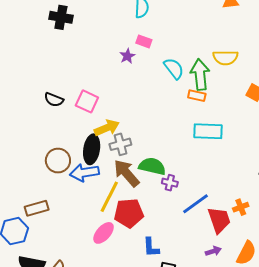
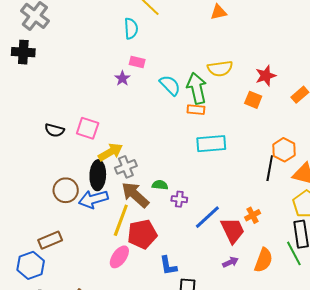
black cross: (61, 17) -> (23, 52), moved
green semicircle: (152, 166) -> (160, 185), size x0.6

